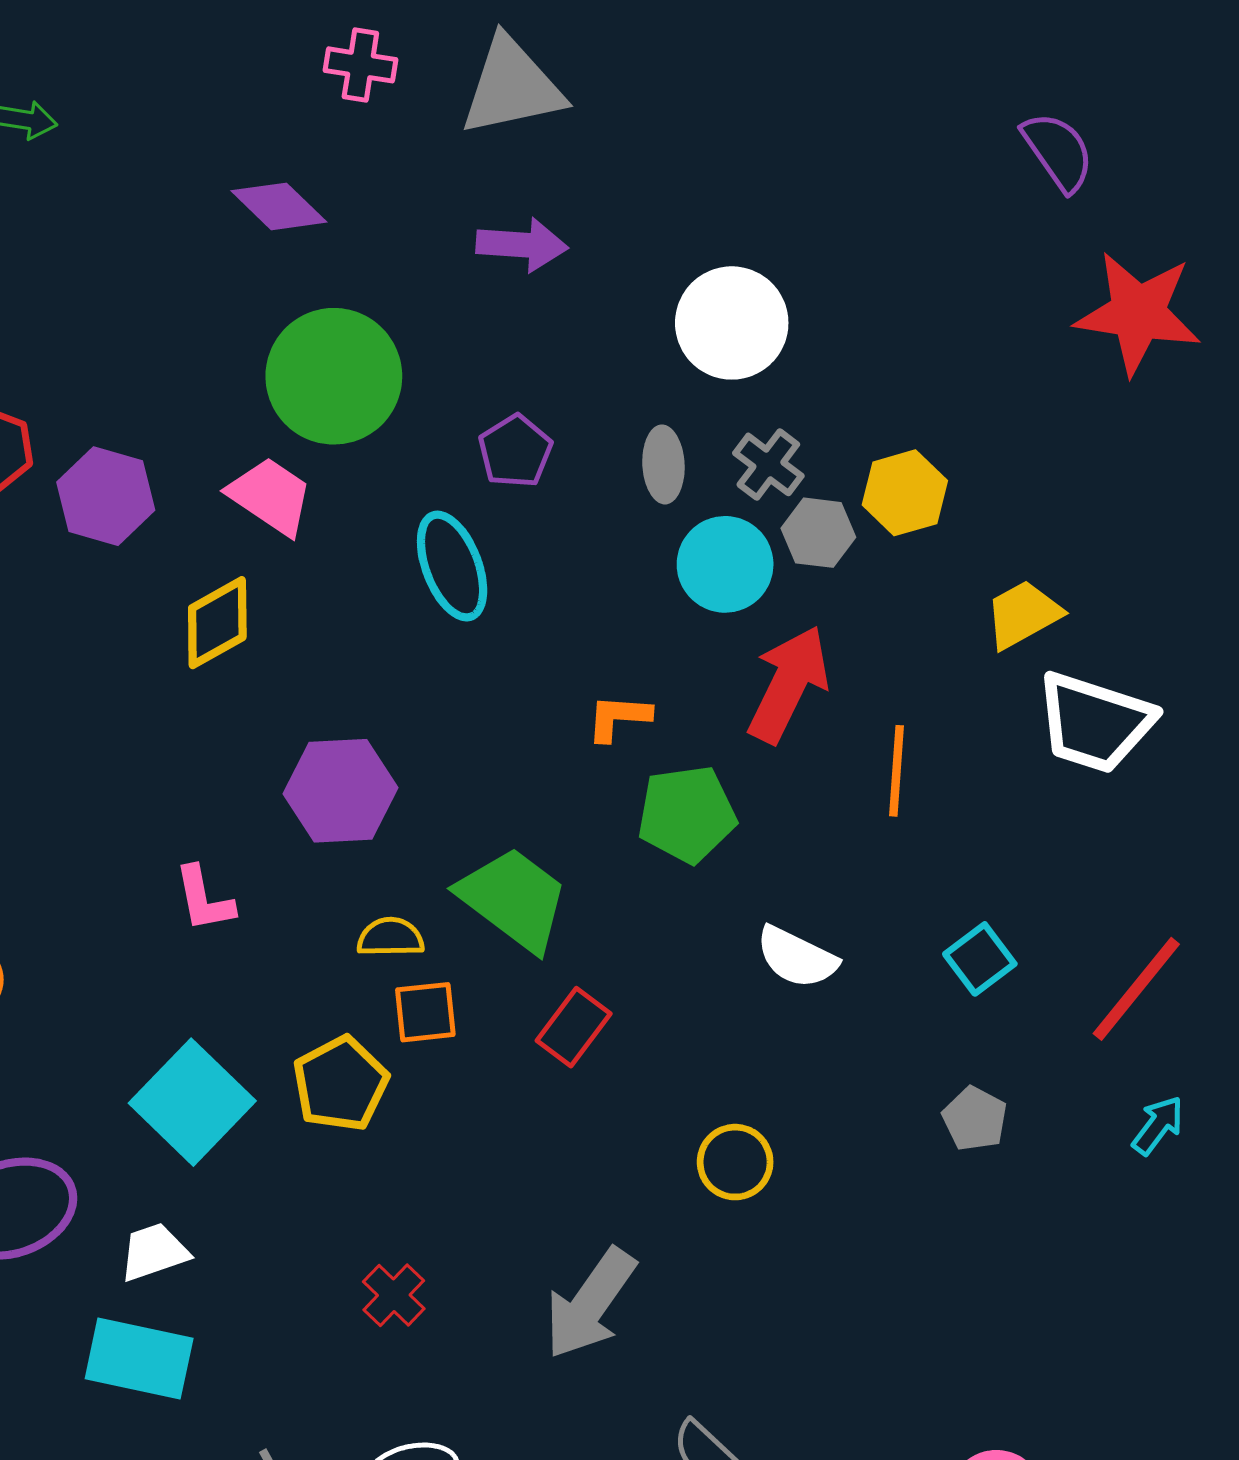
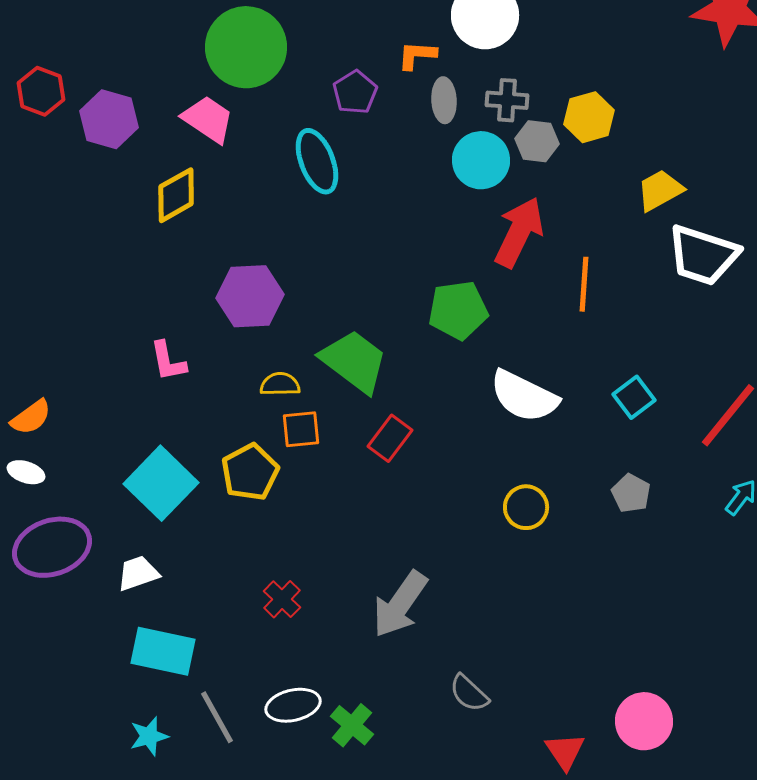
gray cross: (768, 464) -> (507, 100), turned -33
orange L-shape: (619, 718) -> (417, 55), moved
white semicircle: (797, 957) -> (524, 396), size x1.4
yellow circle: (735, 1162) -> (526, 507), moved
cyan rectangle: (139, 1358) -> (163, 651), moved

